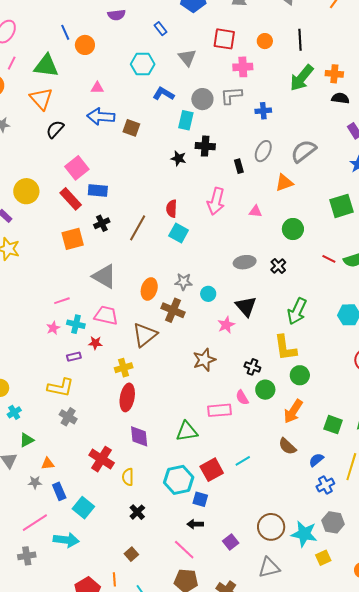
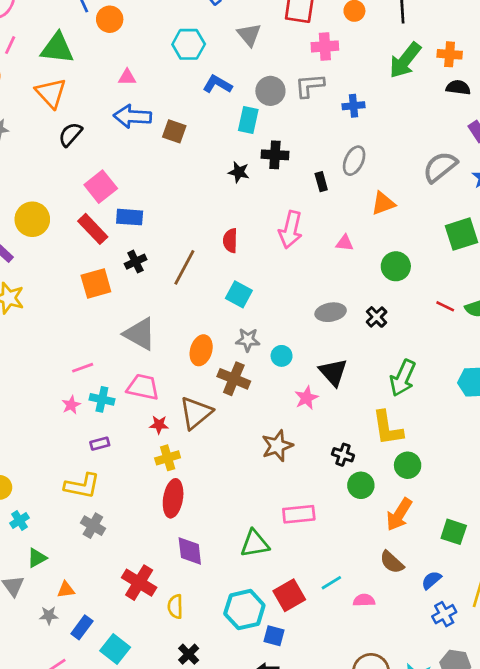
gray semicircle: (304, 151) -> (440, 167), moved
cyan square: (179, 233) -> (239, 294), moved
red star: (95, 343) -> (159, 425), moved
pink semicircle: (242, 397) -> (364, 600), moved, turned 119
blue rectangle: (59, 491) -> (82, 627), turned 60

